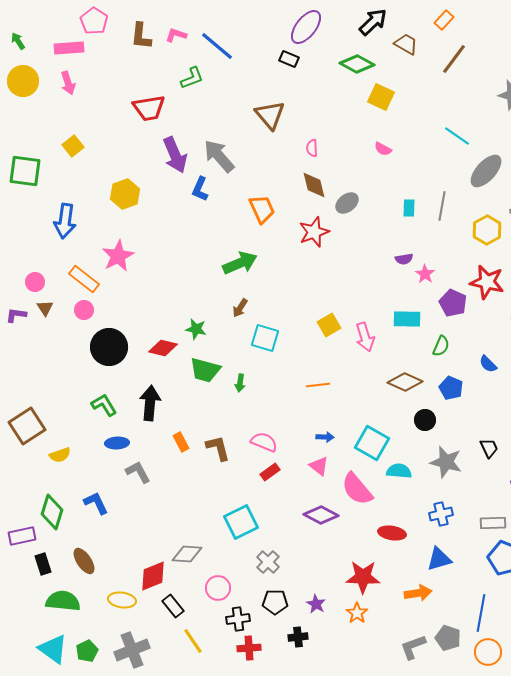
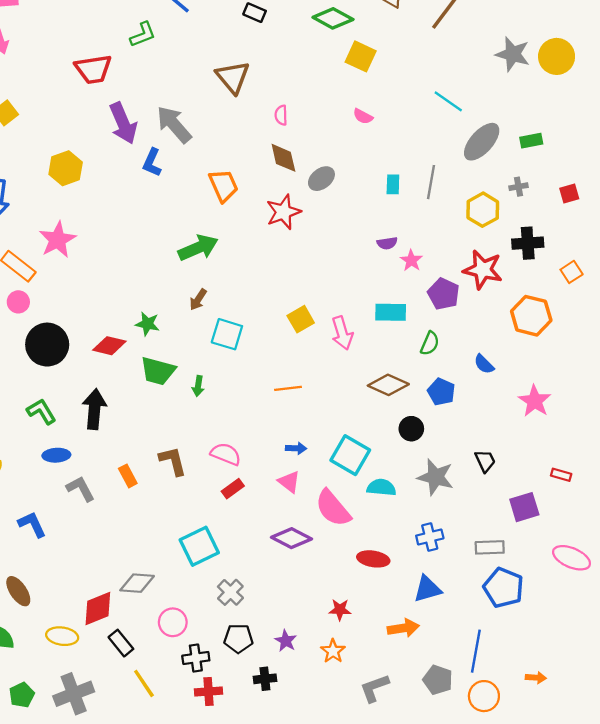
orange rectangle: (181, 442) -> (128, 476), moved
red star: (363, 577) -> (340, 610), size x0.6
gray L-shape: (413, 647) -> (374, 688), moved

